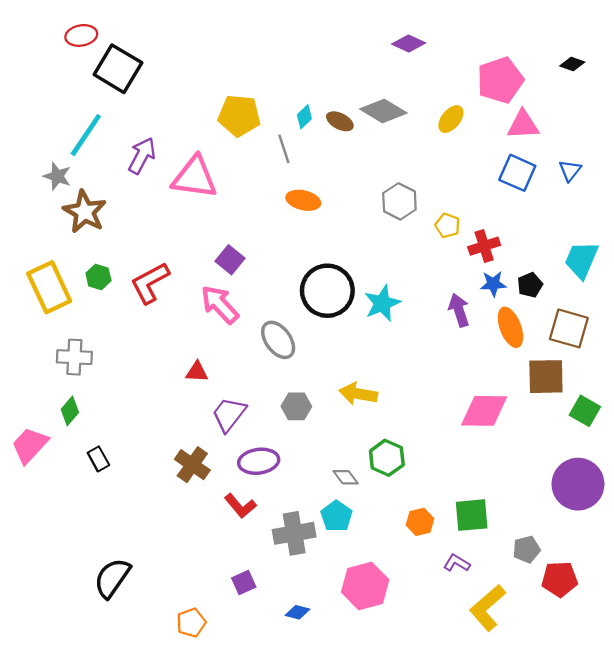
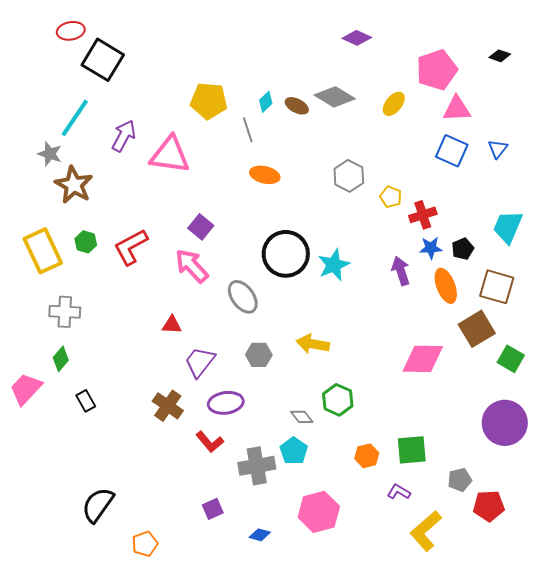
brown square: (546, 377) -> (477, 329), turned -30
orange pentagon: (191, 623) -> (145, 544), moved

